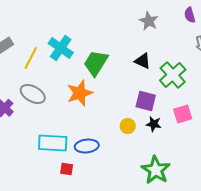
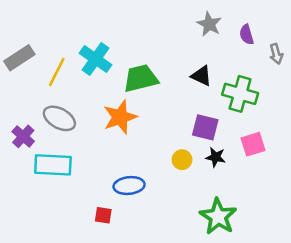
purple semicircle: (190, 15) -> (247, 34), moved
green trapezoid: (96, 63) -> (141, 78), turned 44
green cross: (173, 75) -> (240, 94), turned -32
cyan rectangle: (53, 143) -> (53, 165), moved

